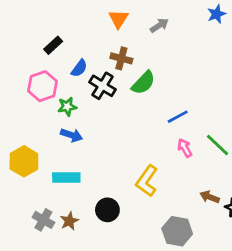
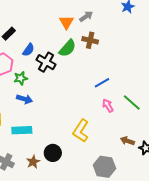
orange triangle: (118, 19) -> (66, 22), moved
brown cross: (121, 58) -> (90, 40), moved
green semicircle: (143, 83) -> (67, 48), moved
brown star: (69, 221) -> (33, 162), moved

